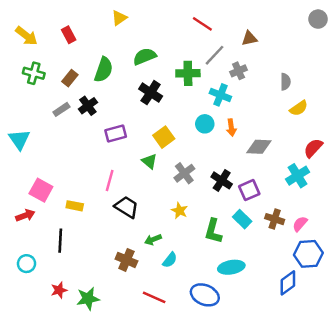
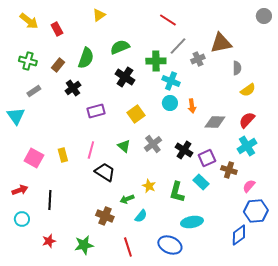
yellow arrow: (27, 36) -> (29, 21), moved
brown triangle: (249, 38) -> (221, 43), moved, size x1.6
cyan cross: (220, 95) -> (171, 81), moved
gray rectangle: (61, 109) -> (34, 91), moved
red semicircle: (313, 148) -> (247, 120), moved
green triangle: (149, 161) -> (124, 146), moved
yellow rectangle: (75, 206) -> (63, 155), moved, turned 64
yellow star: (179, 211) -> (149, 186), moved
red arrow: (25, 215) -> (20, 190), moved
brown cross: (275, 219) -> (229, 170), moved
red line: (154, 297) -> (128, 247), turned 48
green star: (88, 299) -> (84, 245), moved

